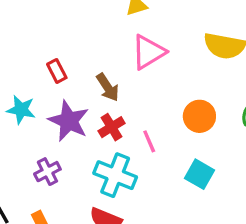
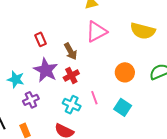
cyan star: (21, 110) -> (16, 79), moved
pink line: (149, 141) -> (94, 98), moved
cyan cross: (115, 175) -> (72, 105), size x0.7

